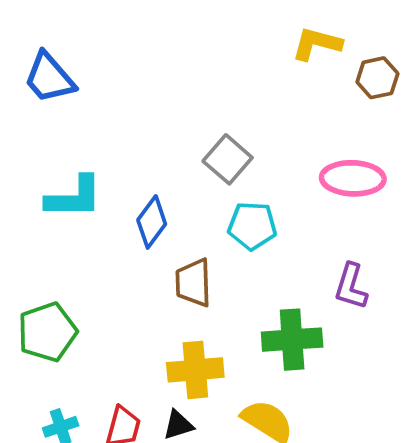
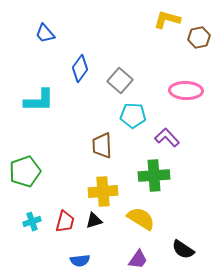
blue trapezoid: (49, 78) -> (45, 34), moved, size x0.7
blue diamond: (152, 222) -> (80, 69), moved
purple L-shape: (351, 286) -> (167, 138), moved, turned 120

